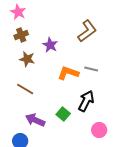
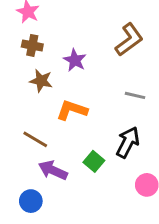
brown cross: (21, 35) -> (32, 45), turned 32
orange L-shape: (68, 73) -> (72, 110), moved
brown line: (25, 89) -> (35, 139), moved

